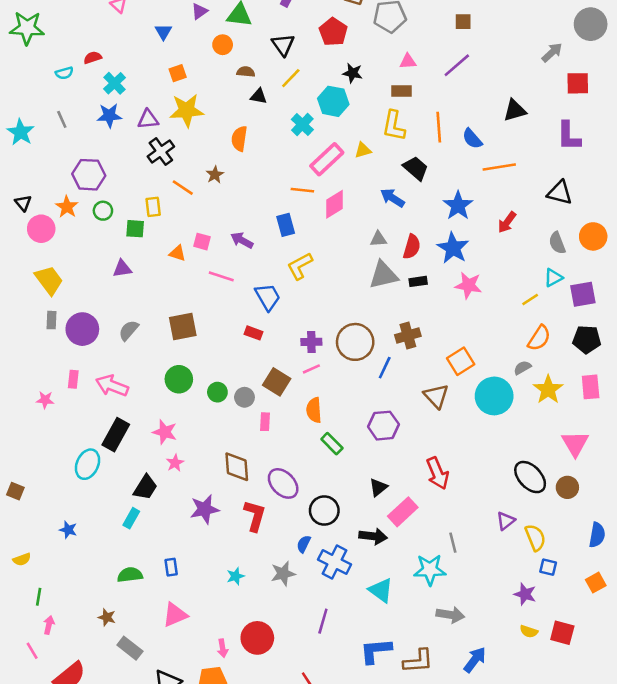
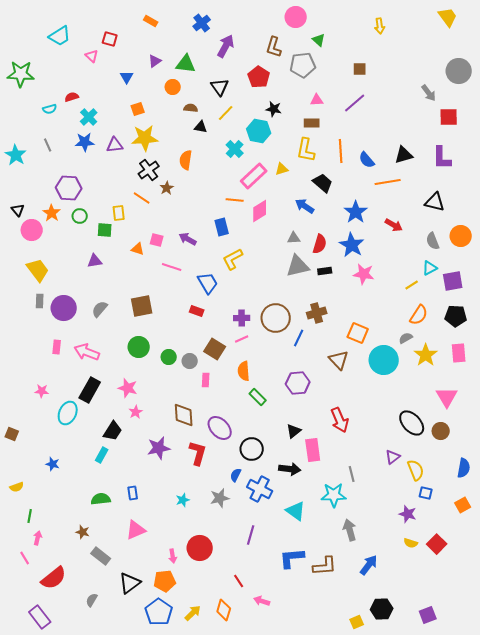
gray arrow: (552, 52) -> (429, 93), turned 96
black triangle: (515, 110) -> (404, 155), moved
black cross: (161, 152) -> (149, 170), moved
red arrow: (507, 222) -> (394, 225), turned -96
orange square: (461, 361) -> (358, 333), turned -35
pink star: (45, 400) -> (42, 391), moved
pink rectangle: (403, 512) -> (313, 450), turned -55
gray arrow: (450, 615) -> (350, 530), turned -115
red square: (562, 633) -> (437, 544), turned 30

